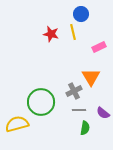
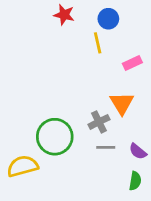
red star: (51, 34) -> (64, 15), moved
green semicircle: (85, 128) -> (135, 181), moved

